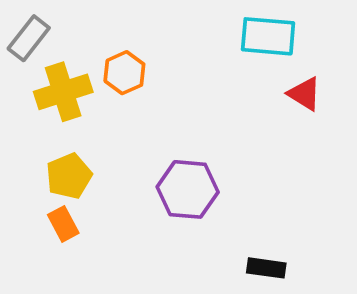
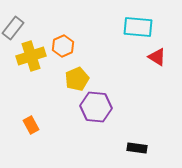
yellow pentagon: (69, 176) -> (77, 79), moved

